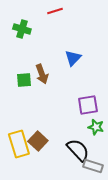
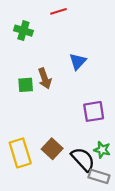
green star: (96, 127) -> (102, 150), moved
brown square: (38, 141) -> (52, 149), moved

